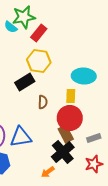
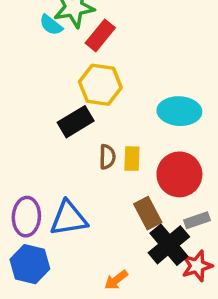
yellow rectangle: (71, 96) -> (132, 159), moved
red circle: (70, 118) -> (179, 174), moved
black cross: (63, 152) -> (169, 245), moved

